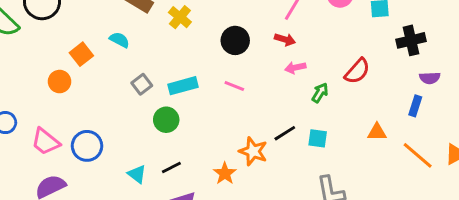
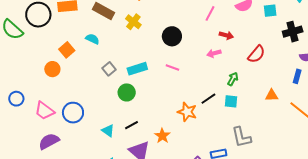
red arrow: (285, 39) -> (226, 35), moved
green arrow: (320, 93) -> (233, 79), moved
orange star: (225, 173) -> (162, 136), moved

